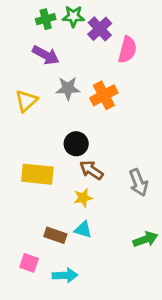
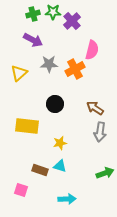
pink semicircle: (127, 50) -> (92, 50), moved
brown arrow: (91, 170) -> (95, 108), moved
gray arrow: (138, 183) -> (100, 132), turned 30
cyan arrow: (65, 275) -> (67, 199), moved

